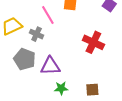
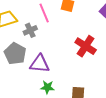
gray cross: (37, 34) -> (30, 30), turned 32

